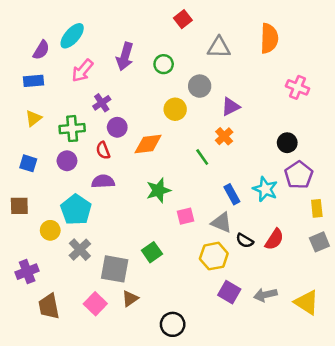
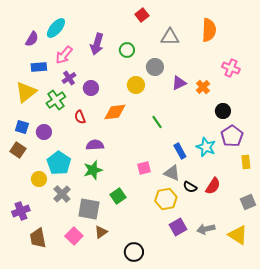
blue rectangle: (33, 81) -> (39, 67), moved
purple cross: (102, 103) -> (69, 78), moved
yellow triangle: (33, 118) -> (26, 92), size x1.6
purple circle: (117, 127) -> (91, 88), moved
green cross: (72, 129) -> (56, 100), turned -30
orange cross: (224, 136) -> (203, 87), moved
purple circle: (67, 161) -> (44, 132), moved
purple semicircle: (103, 181) -> (95, 145), moved
green star: (158, 190) -> (93, 170), moved
brown square: (19, 206) -> (18, 150), moved, turned 35
gray square: (319, 242) -> (248, 202), moved
purple square: (229, 292) -> (178, 227), turned 30

